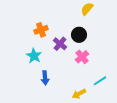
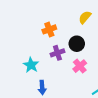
orange cross: (41, 30) -> (49, 29), moved
purple cross: (60, 44) -> (57, 53), turned 32

